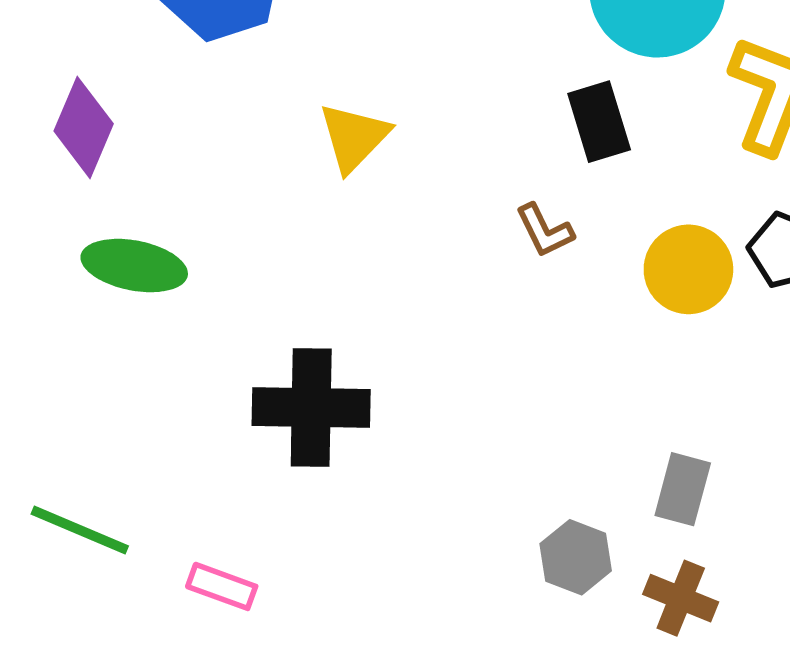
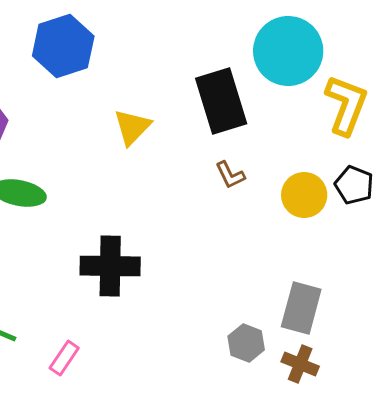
black rectangle: (599, 122) -> (221, 101), moved, size x1.6
gray rectangle: (683, 489) -> (301, 308), size x1.4
pink rectangle: (222, 586) -> (64, 358), turned -76

